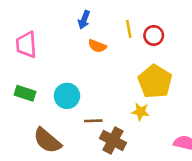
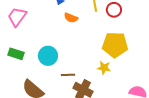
pink trapezoid: (26, 45) -> (17, 17), turned 40
yellow pentagon: (155, 81) -> (115, 45), turned -30

